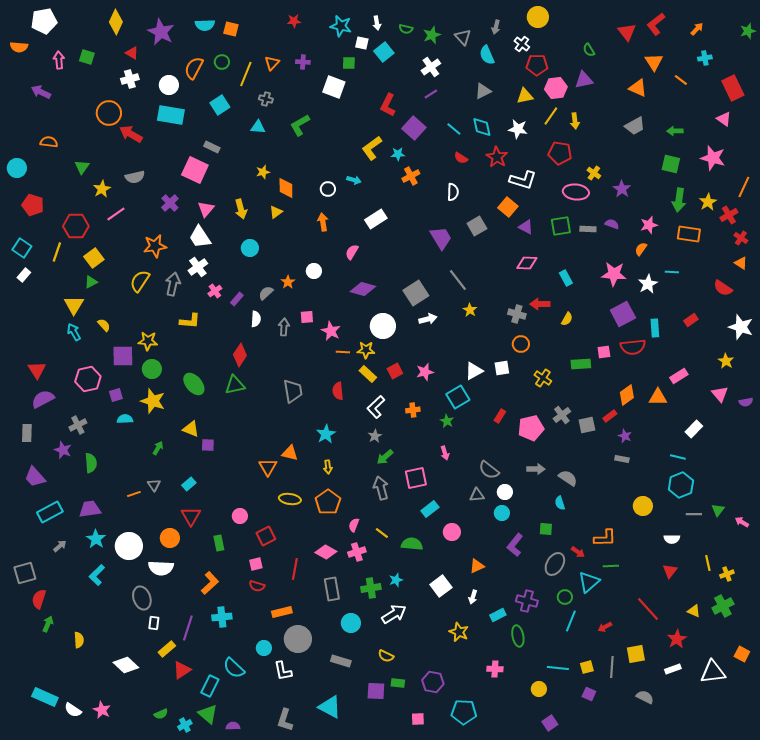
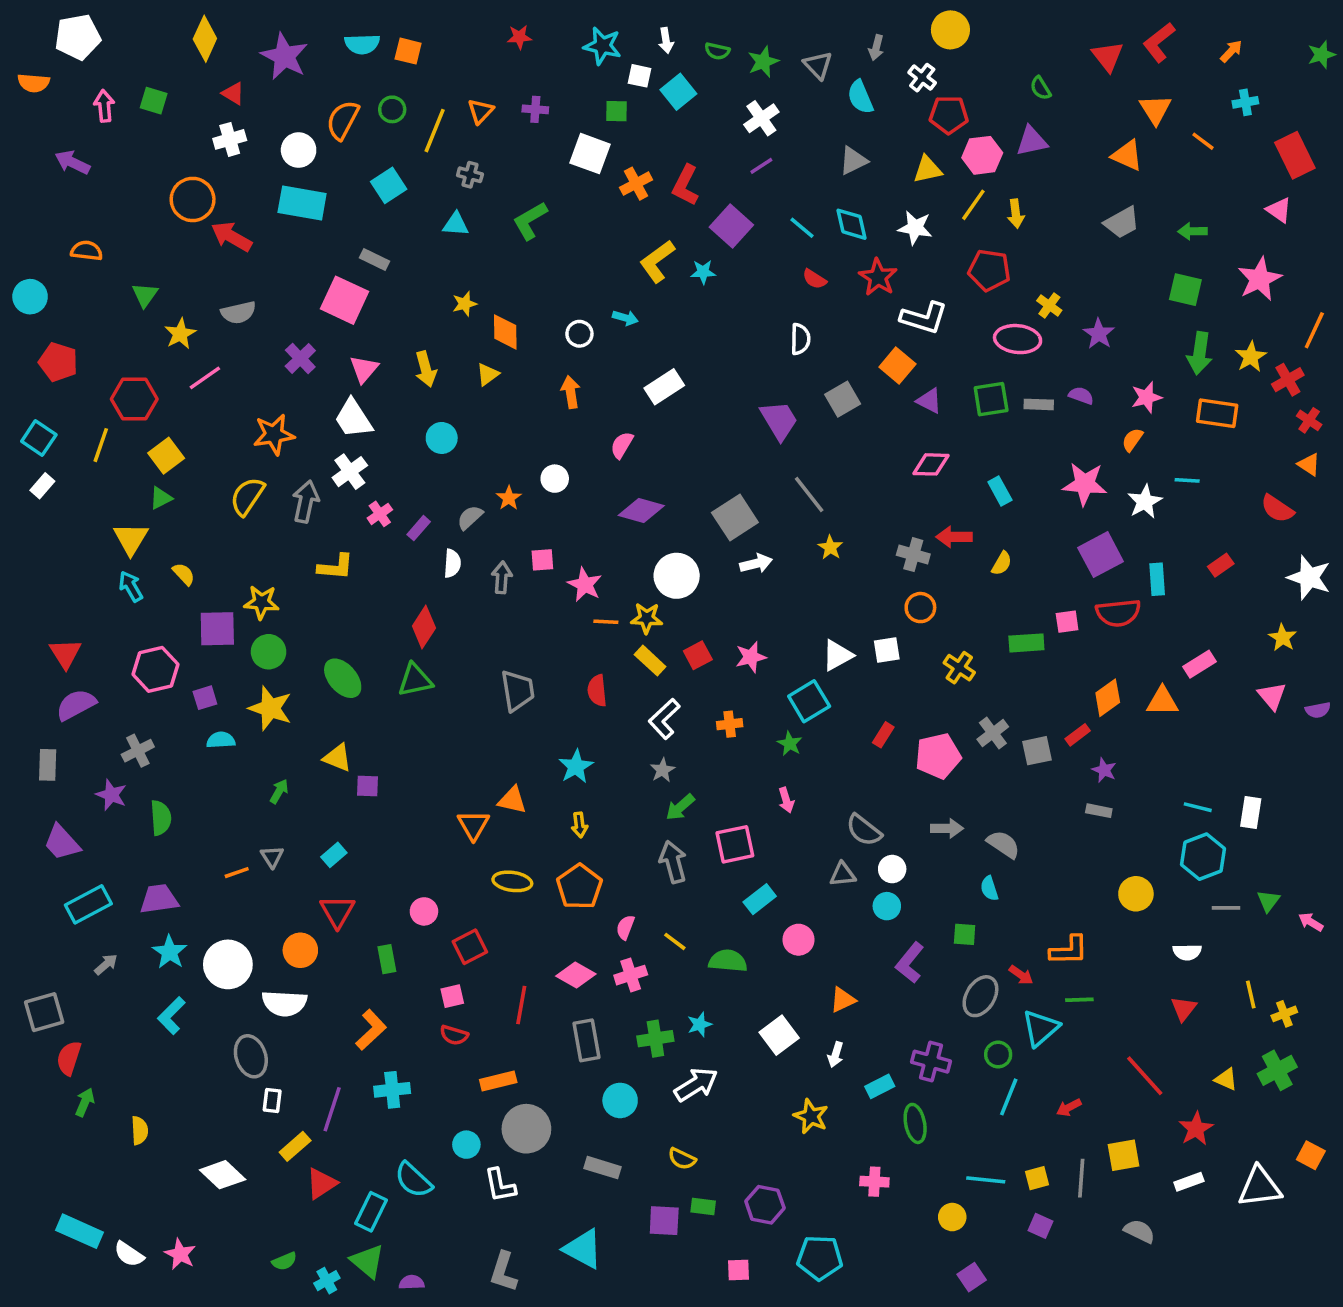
pink star: (713, 158) -> (1260, 279), turned 30
orange cross: (411, 176) -> (636, 184), moved
white rectangle: (694, 429) -> (1251, 812), moved, turned -36

